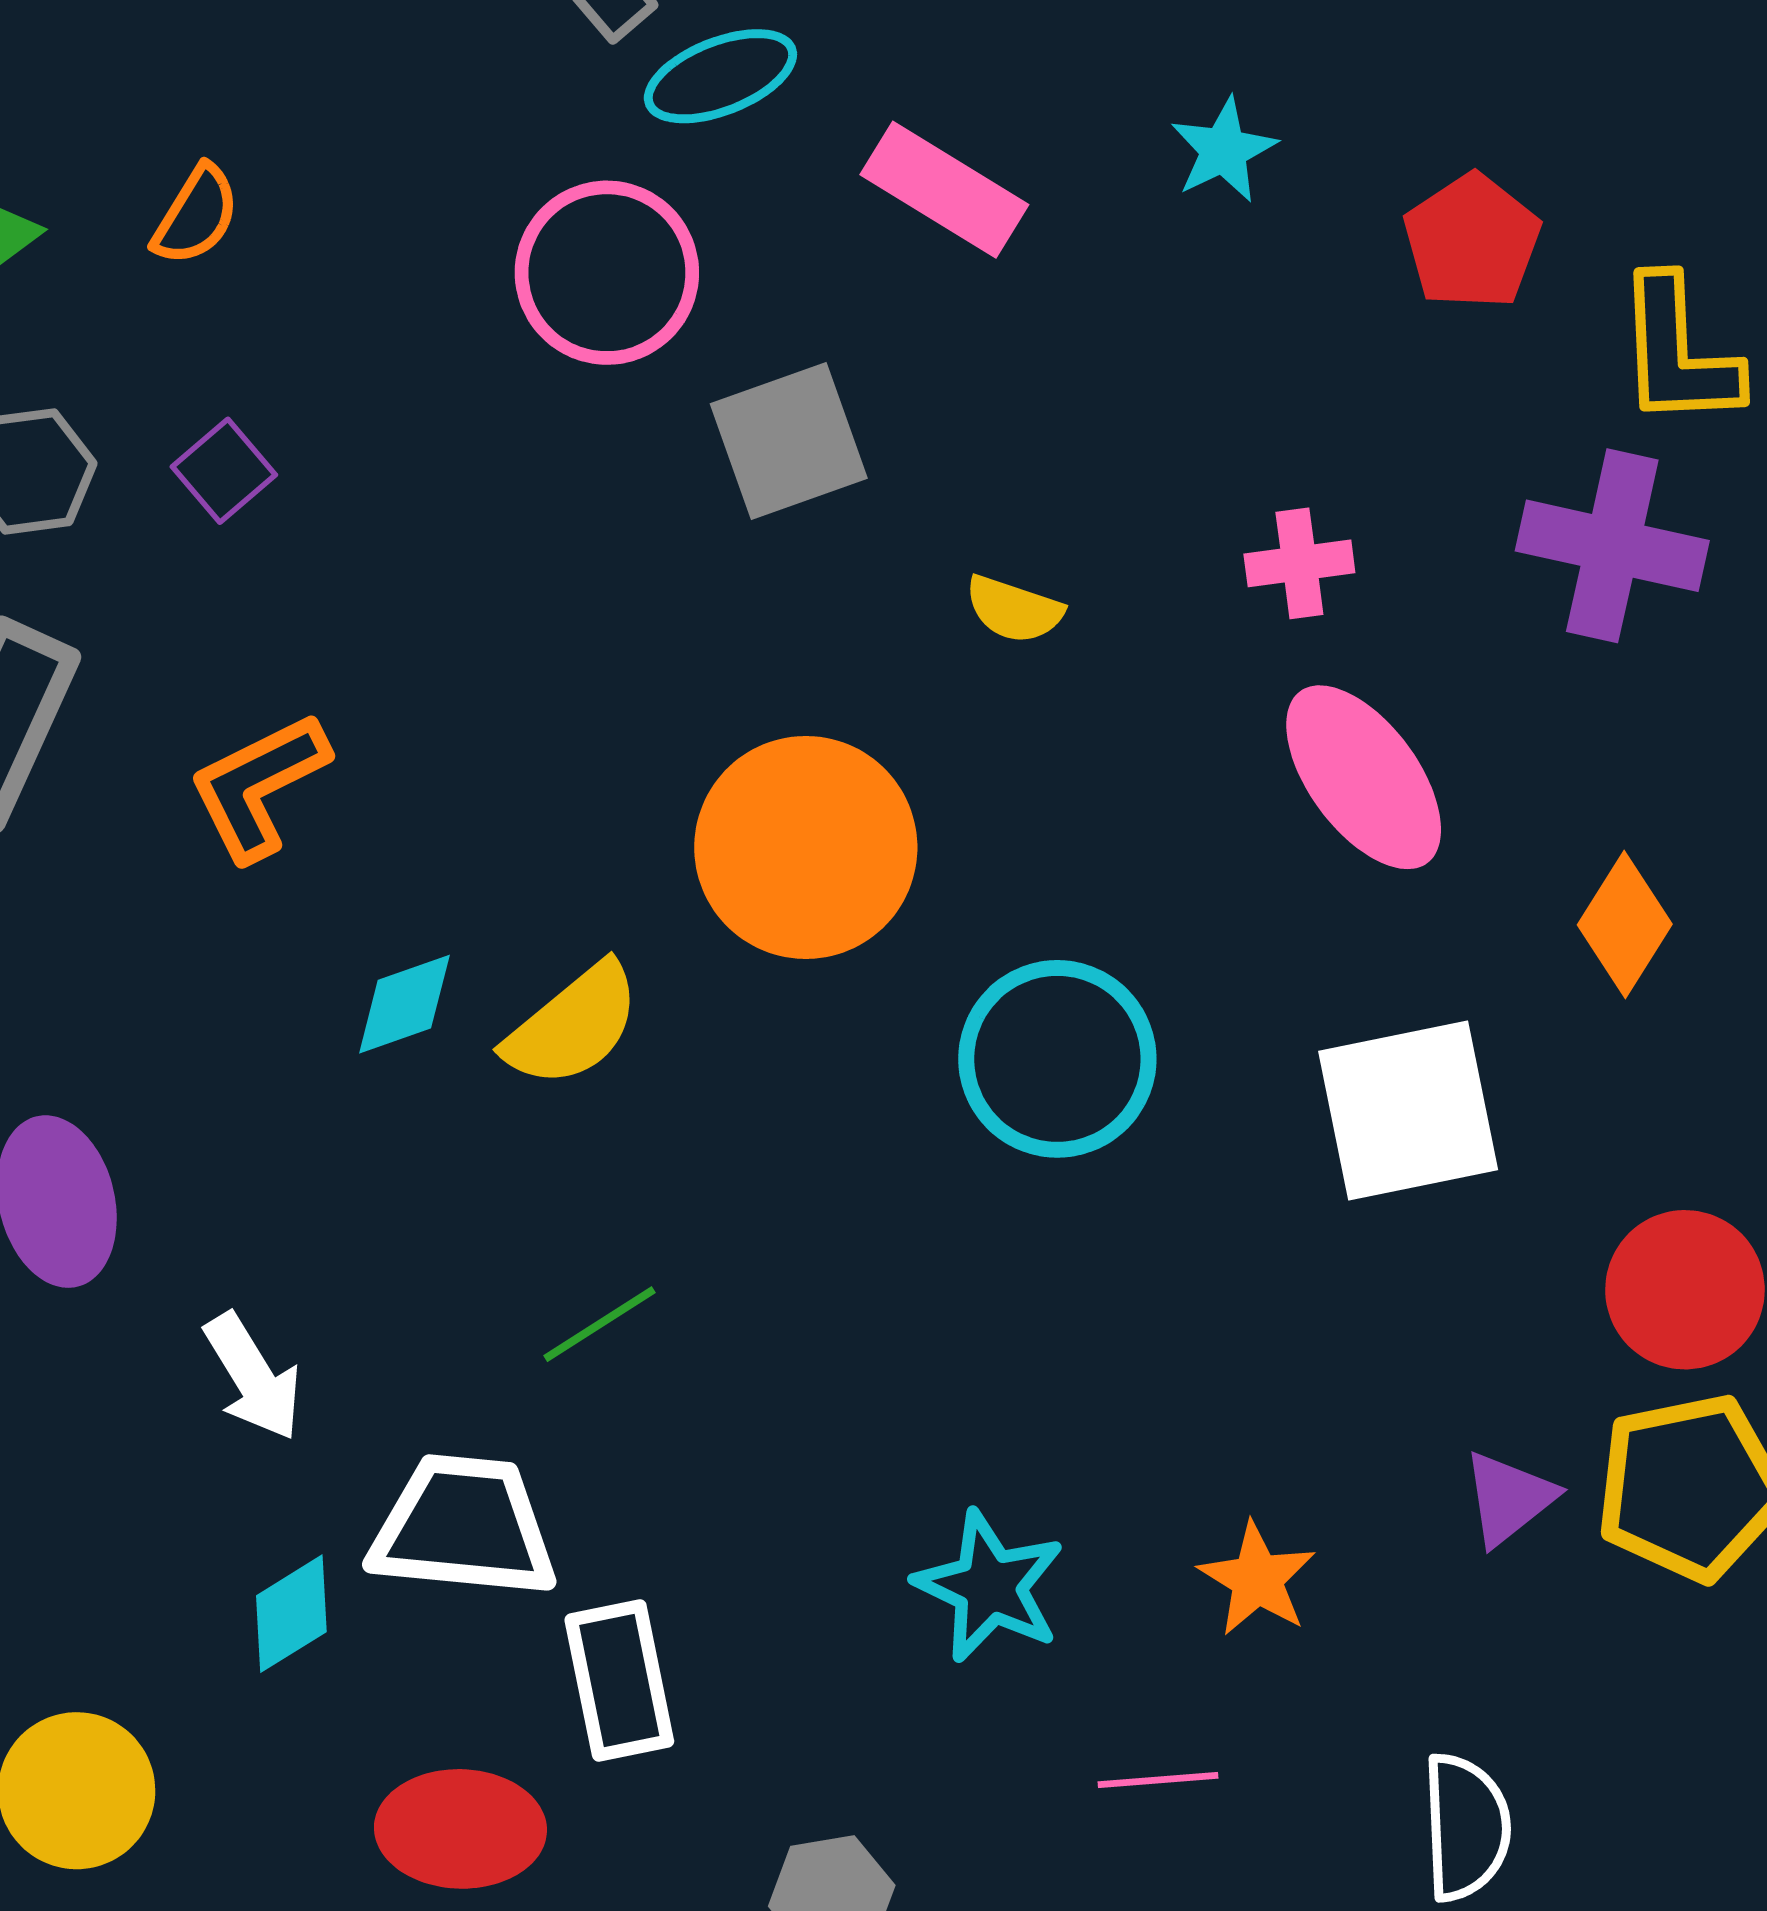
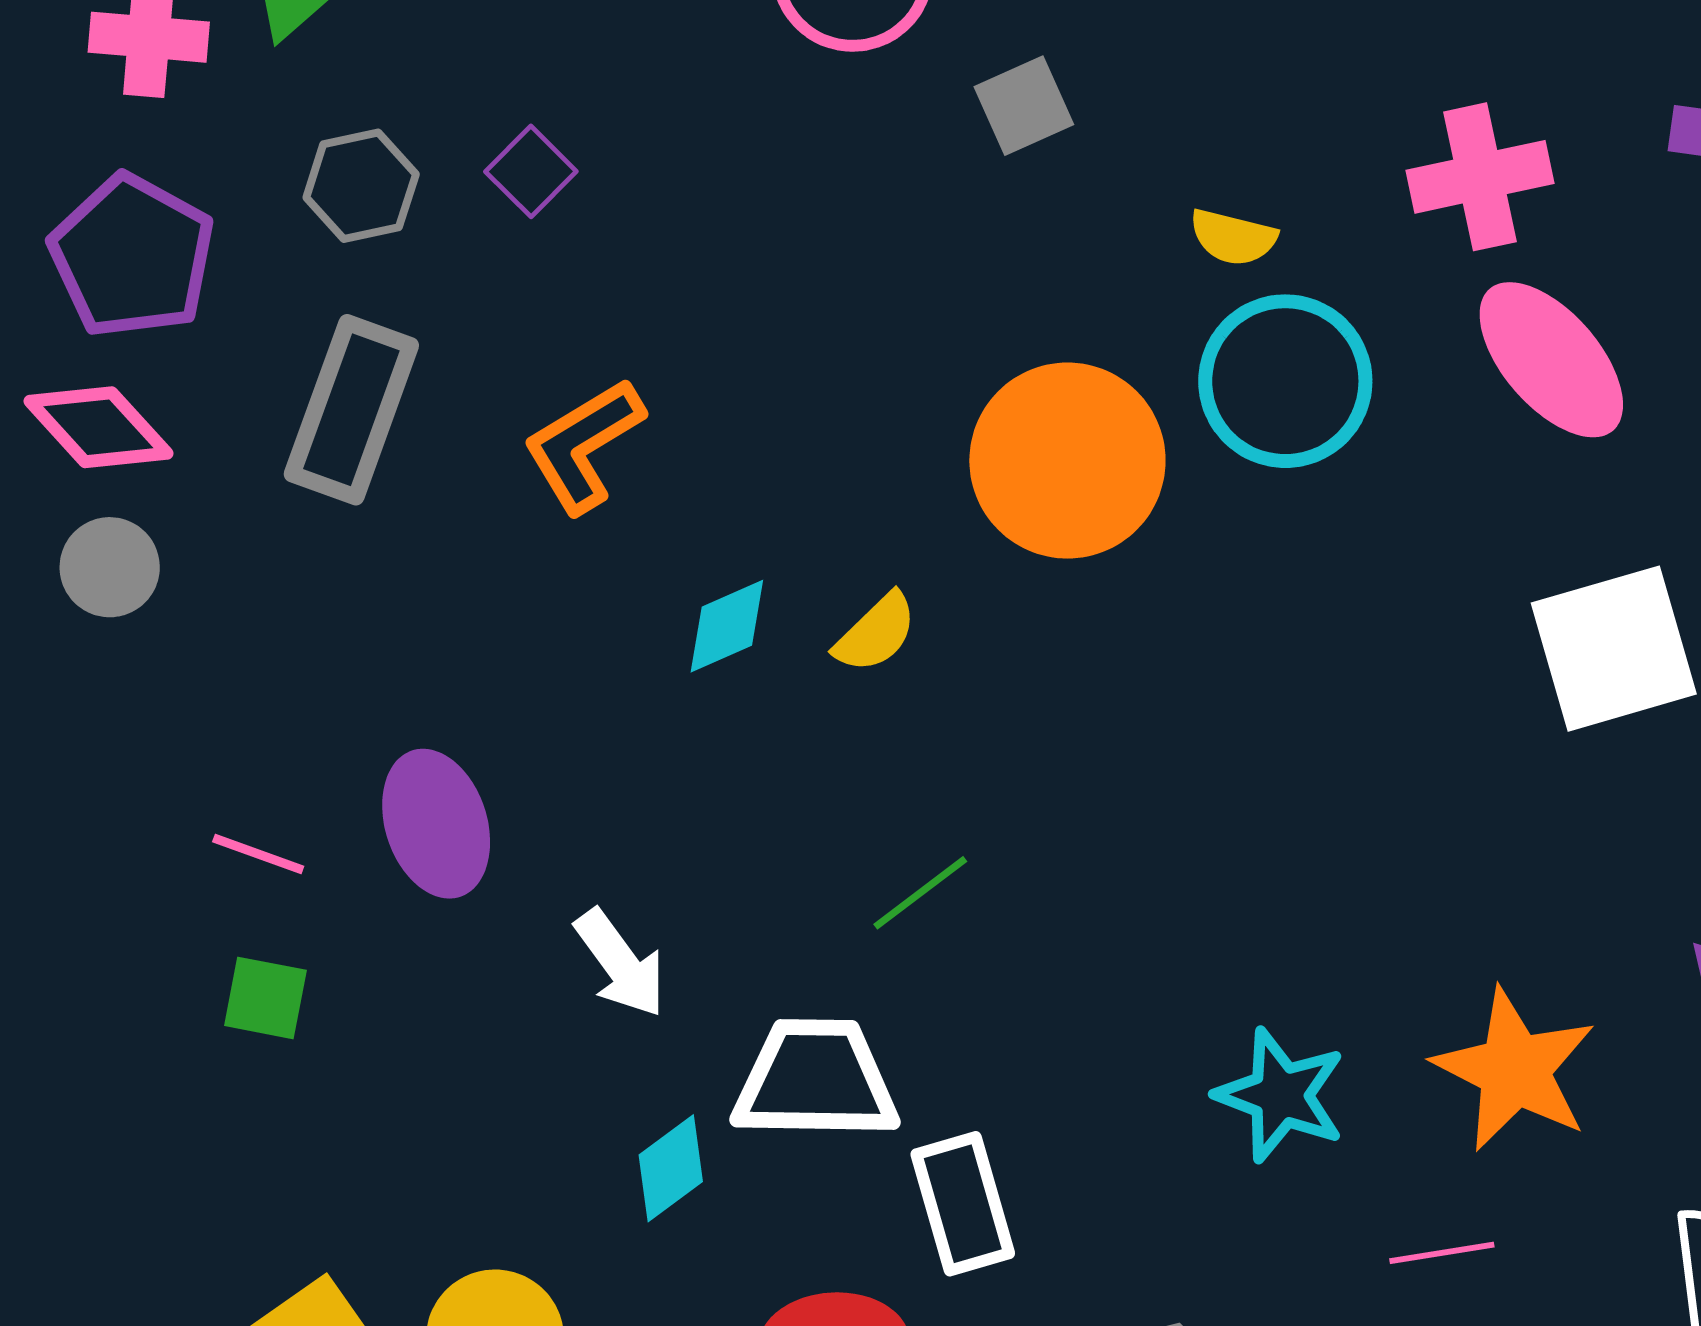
gray square: (789, 441) -> (1024, 106), size x0.7
pink cross: (1299, 563) -> (1480, 177), size x1.5
yellow semicircle: (573, 1025) -> (876, 633), size x0.7
cyan circle: (1057, 1059) -> (1285, 381), moved
orange star: (1257, 1579) -> (1515, 1070), size x1.6

